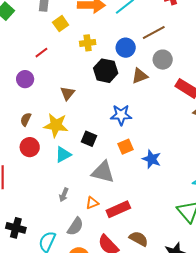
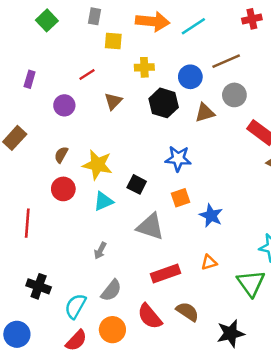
yellow square: (61, 24) -> (113, 41), turned 35
brown triangle: (67, 93) -> (113, 101), moved
orange triangle: (92, 203) -> (209, 262), moved

